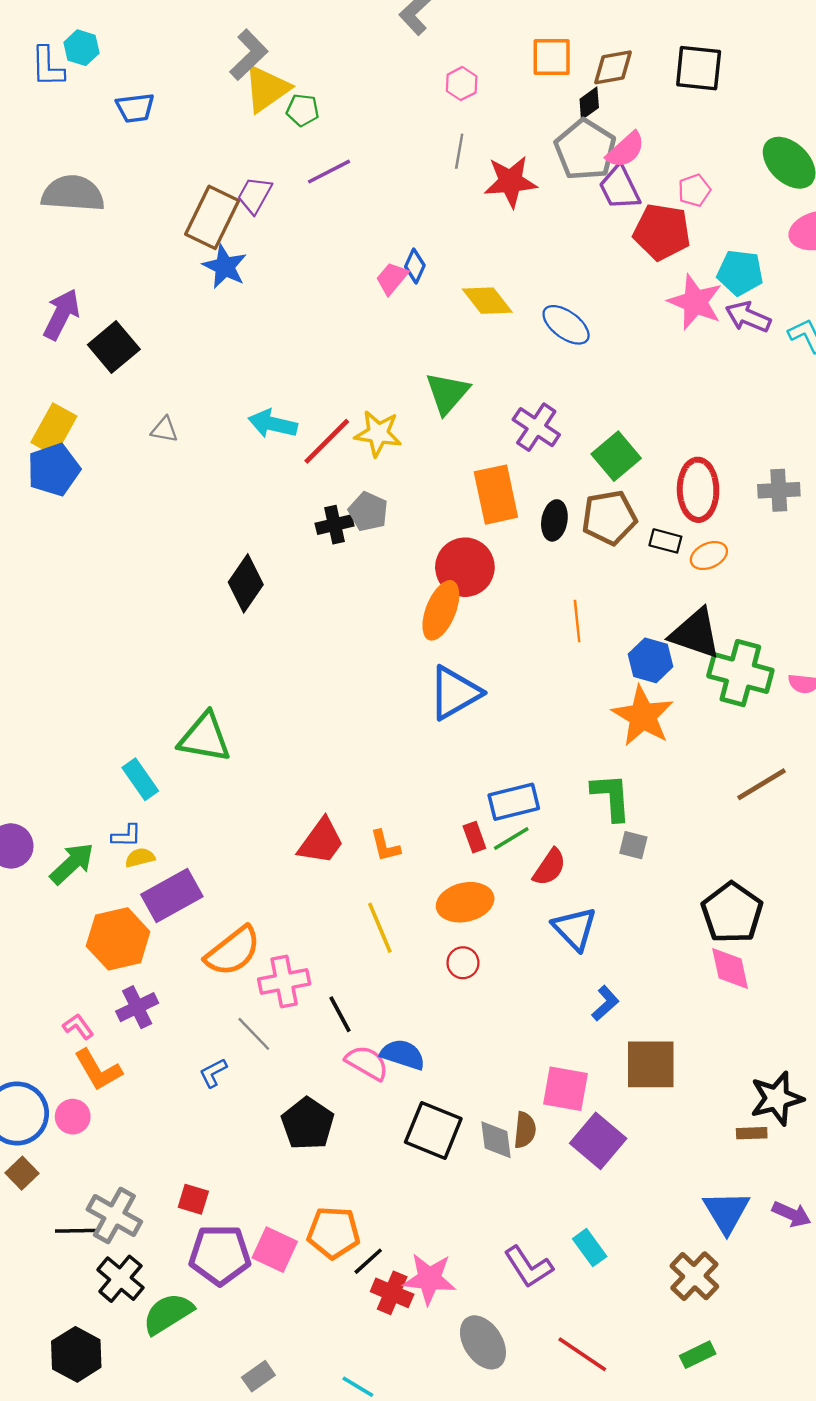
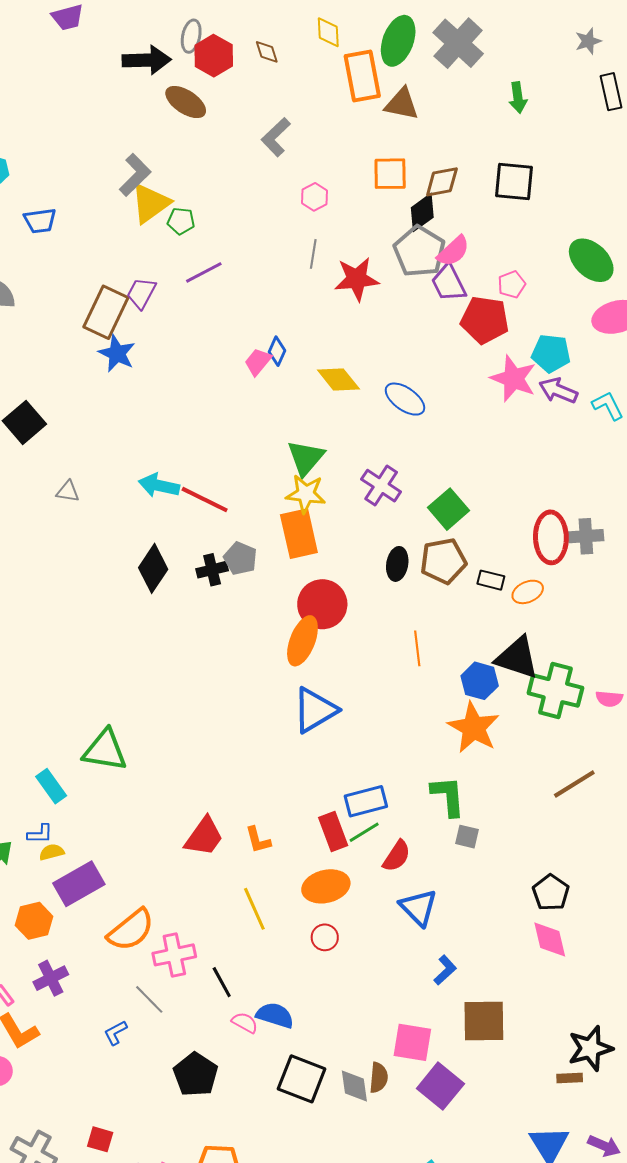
black diamond: (589, 103) -> (422, 212), size x1.4
yellow star: (378, 433) -> (306, 494), moved
red line: (327, 441) -> (205, 500), turned 72
red ellipse: (698, 490) -> (551, 537), moved
orange rectangle: (496, 495) -> (299, 534), moved
black diamond: (246, 583) -> (153, 568), moved
red rectangle: (474, 837) -> (333, 832), size x1.5
black pentagon: (732, 913) -> (551, 893), size x0.7
orange hexagon: (118, 939) -> (34, 921), size x0.7
pink semicircle: (367, 1063) -> (245, 1023), size x0.7

